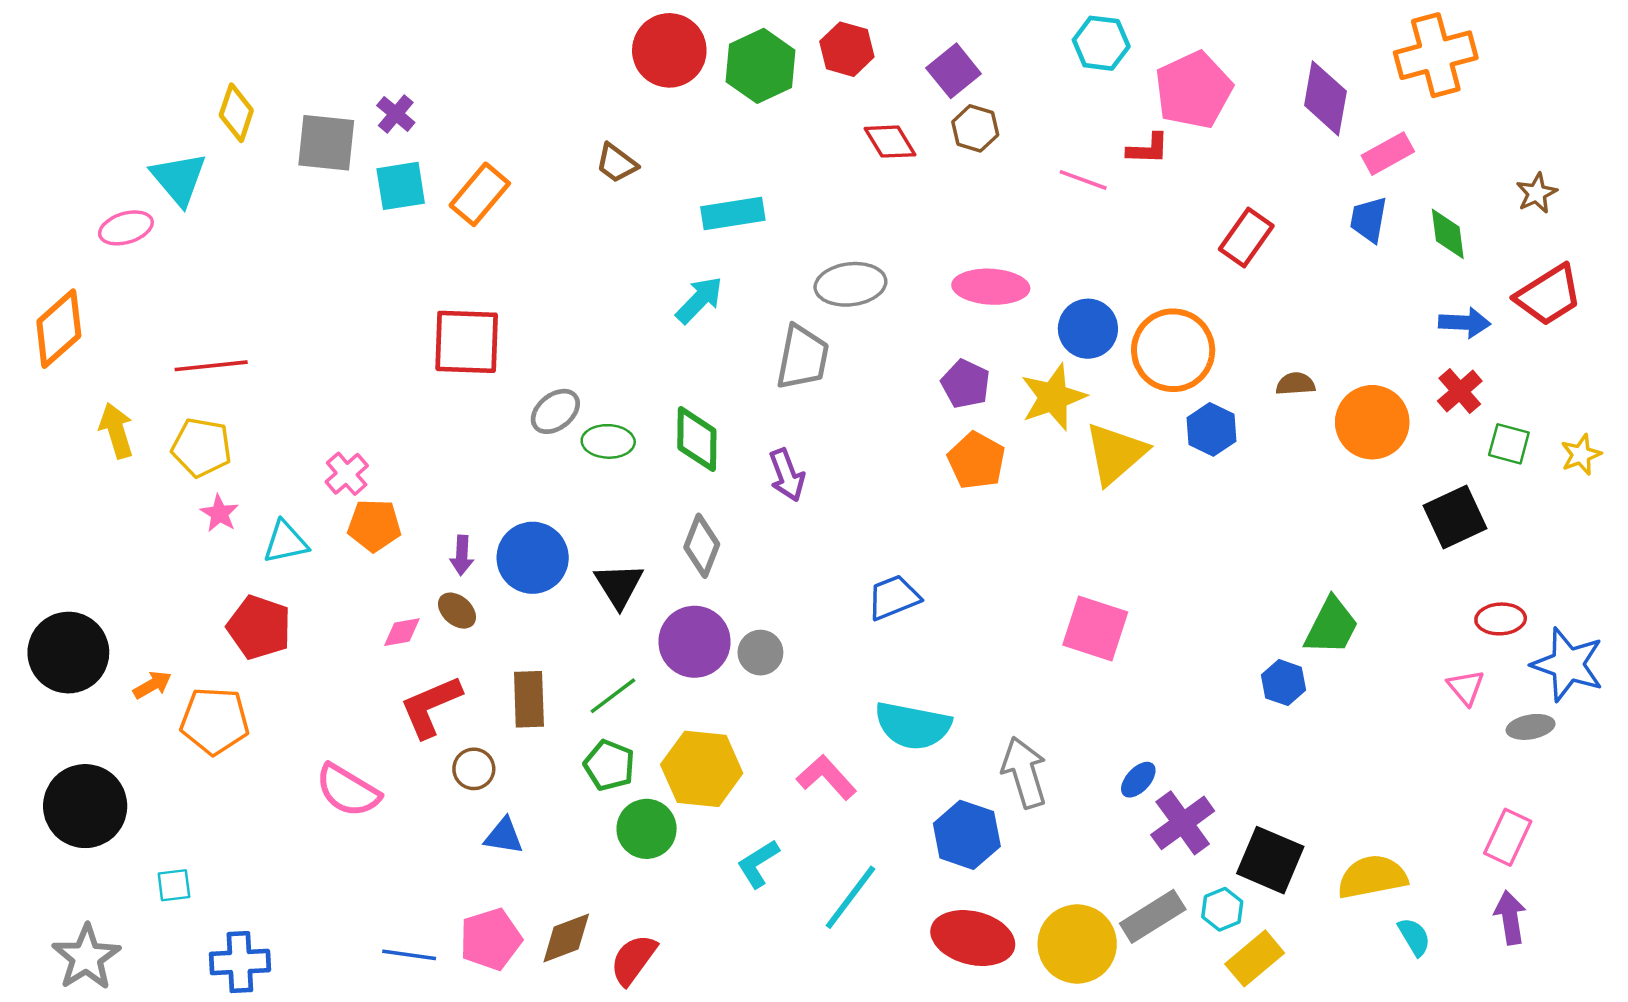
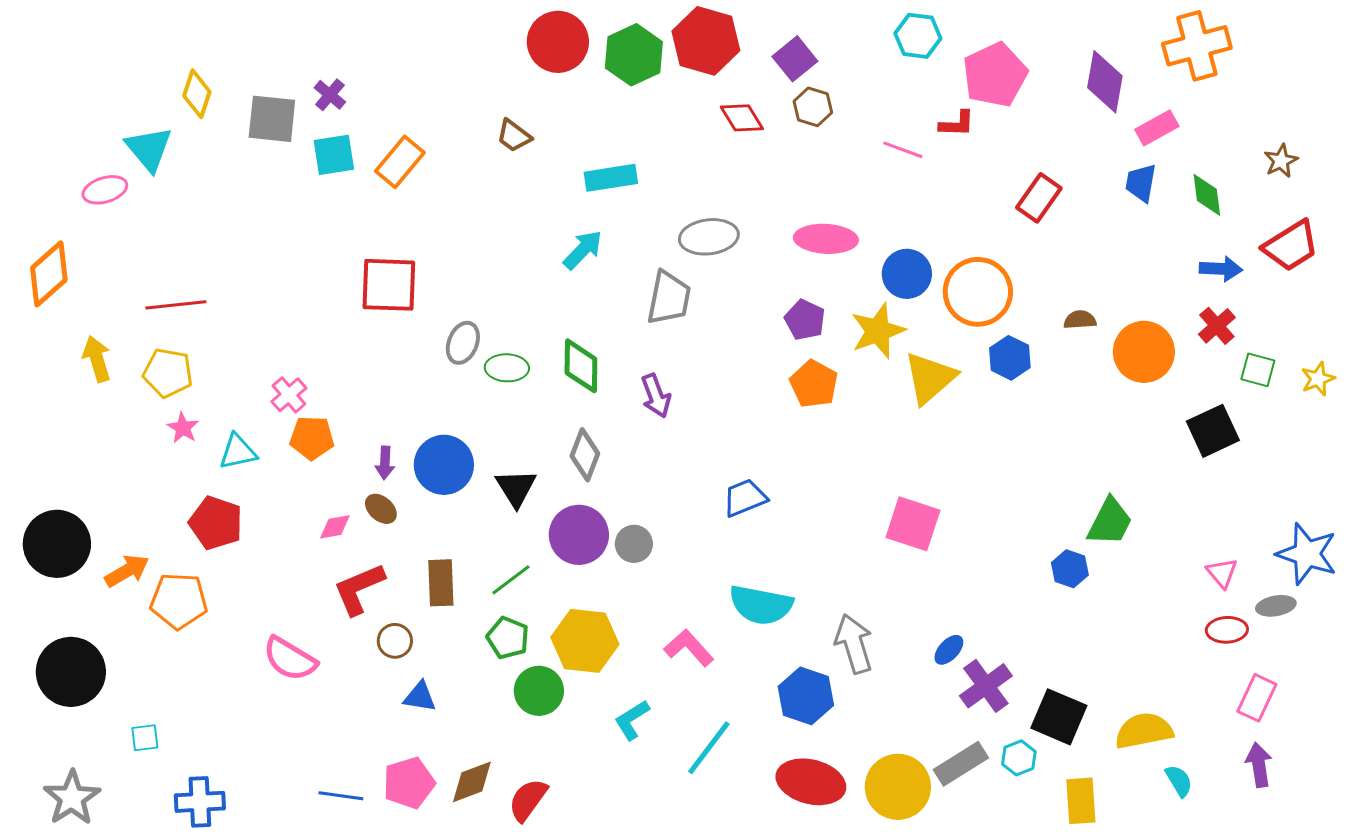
red hexagon: (847, 49) -> (706, 41), size x1.5
gray ellipse: (555, 411) -> (463, 343), turned -30
red ellipse: (1501, 619) -> (1227, 630), moved
orange arrow: (152, 685) -> (127, 571), size x1.4
yellow rectangle: (1255, 958) -> (1081, 801), moved, turned -54

